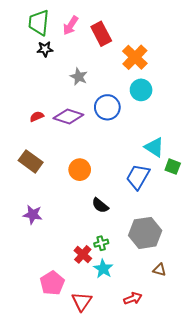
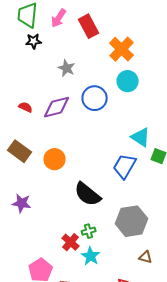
red semicircle: (37, 116) -> (26, 107), turned 48
purple diamond: (68, 116) -> (57, 107), turned -32
orange circle: (80, 170) -> (55, 159), moved
black semicircle: (100, 205) -> (88, 194), size x1.6

